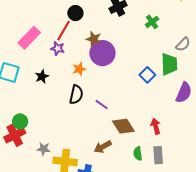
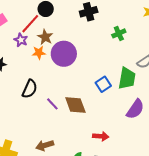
brown star: (94, 39) -> (45, 37), moved
orange star: (79, 69) -> (39, 53), moved
brown diamond: (123, 126) -> (75, 105), moved
red arrow: (156, 126) -> (101, 136), turned 98

